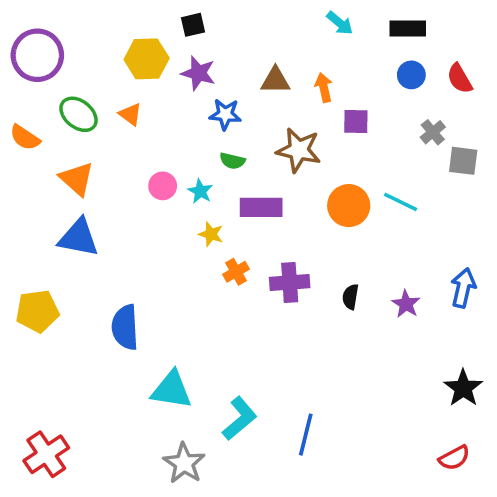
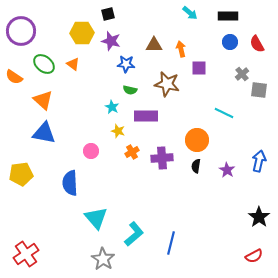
pink circle: (163, 186) -> (91, 151), moved
orange circle: (349, 206) -> (197, 140), moved
cyan triangle: (172, 390) -> (96, 218), turned 40

